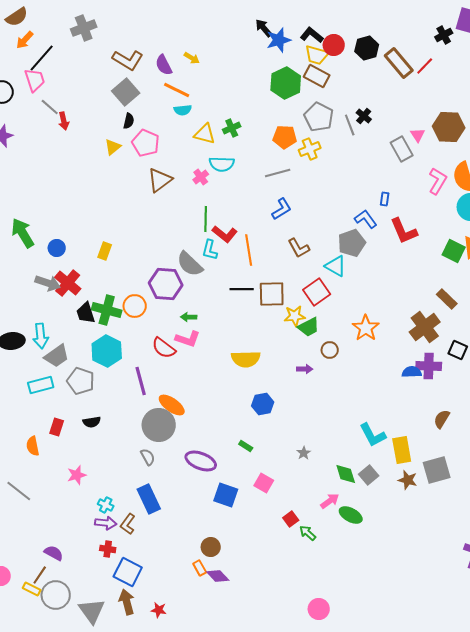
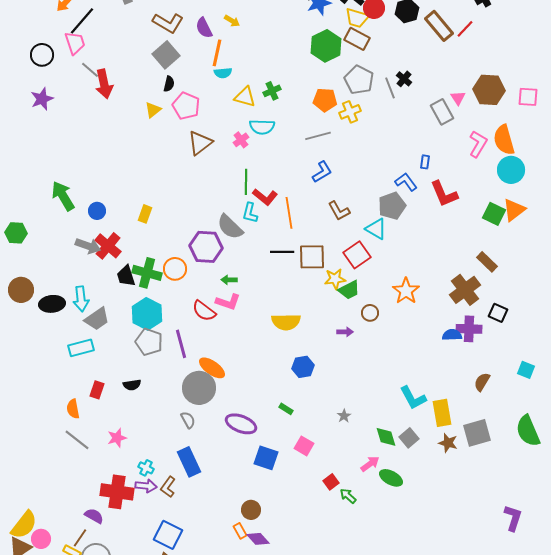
orange line: (177, 90) -> (217, 53), turned 76
red arrow: (64, 121) -> (104, 84), size x1.6
gray pentagon: (81, 381) -> (149, 342), moved
gray line: (19, 491) -> (77, 440), moved
red cross: (108, 549) -> (117, 492), moved, size x2.0

